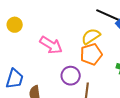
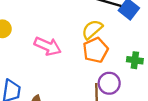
purple circle: (71, 76) -> (109, 83), moved

